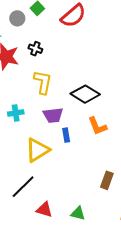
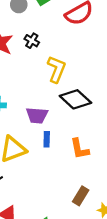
yellow L-shape: (43, 82) -> (56, 69), moved
orange L-shape: (97, 126) -> (80, 149), moved

